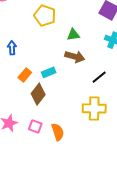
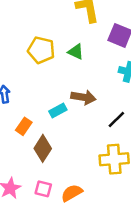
green triangle: (73, 35) -> (76, 52), moved, turned 40
cyan rectangle: (49, 72) -> (58, 110), moved
orange semicircle: (58, 132) -> (72, 193), turned -96

